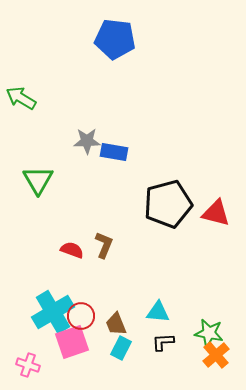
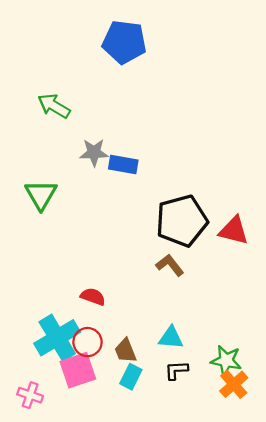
green arrow: (21, 98) -> (54, 106), moved
brown L-shape: (104, 245) -> (170, 265), moved, turned -60
red semicircle: (72, 250) -> (93, 297), moved

